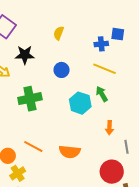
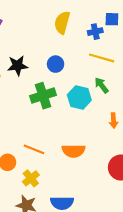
yellow semicircle: (59, 33) -> (62, 23), moved, size x1.5
black star: (25, 55) -> (18, 66), moved
green cross: (30, 99) -> (43, 96), moved
yellow cross: (18, 173) -> (31, 178), moved

